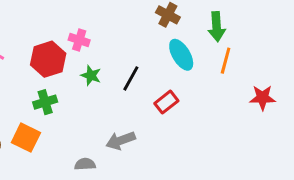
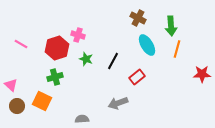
gray arrow: (121, 141) -> (118, 103), moved

